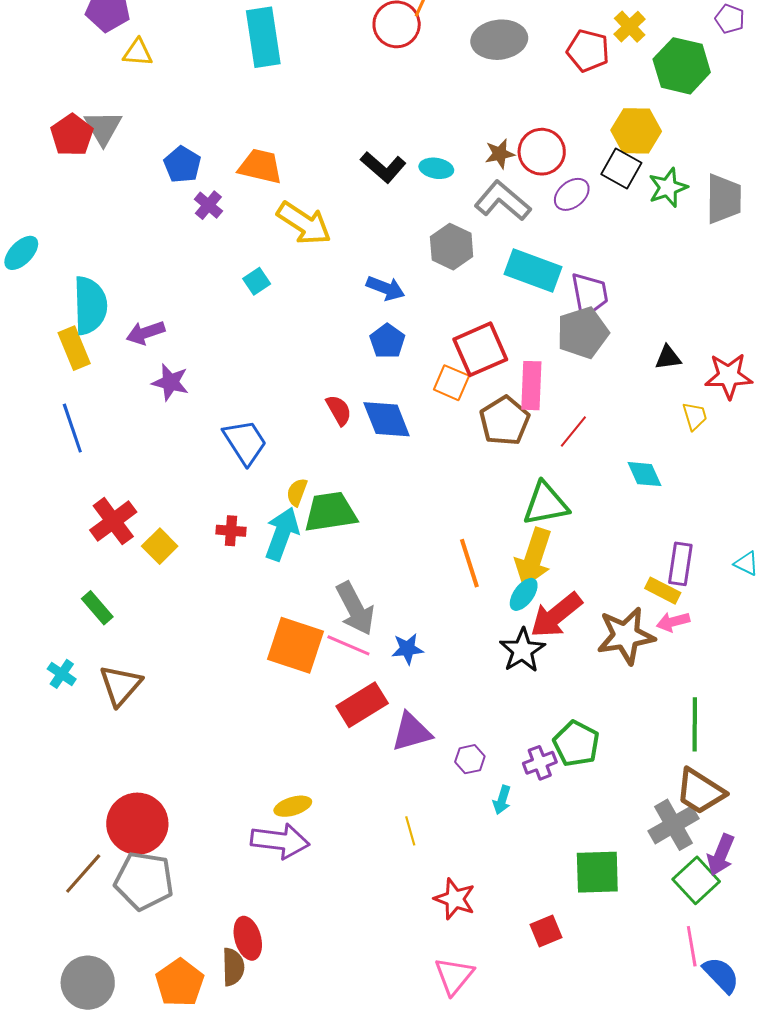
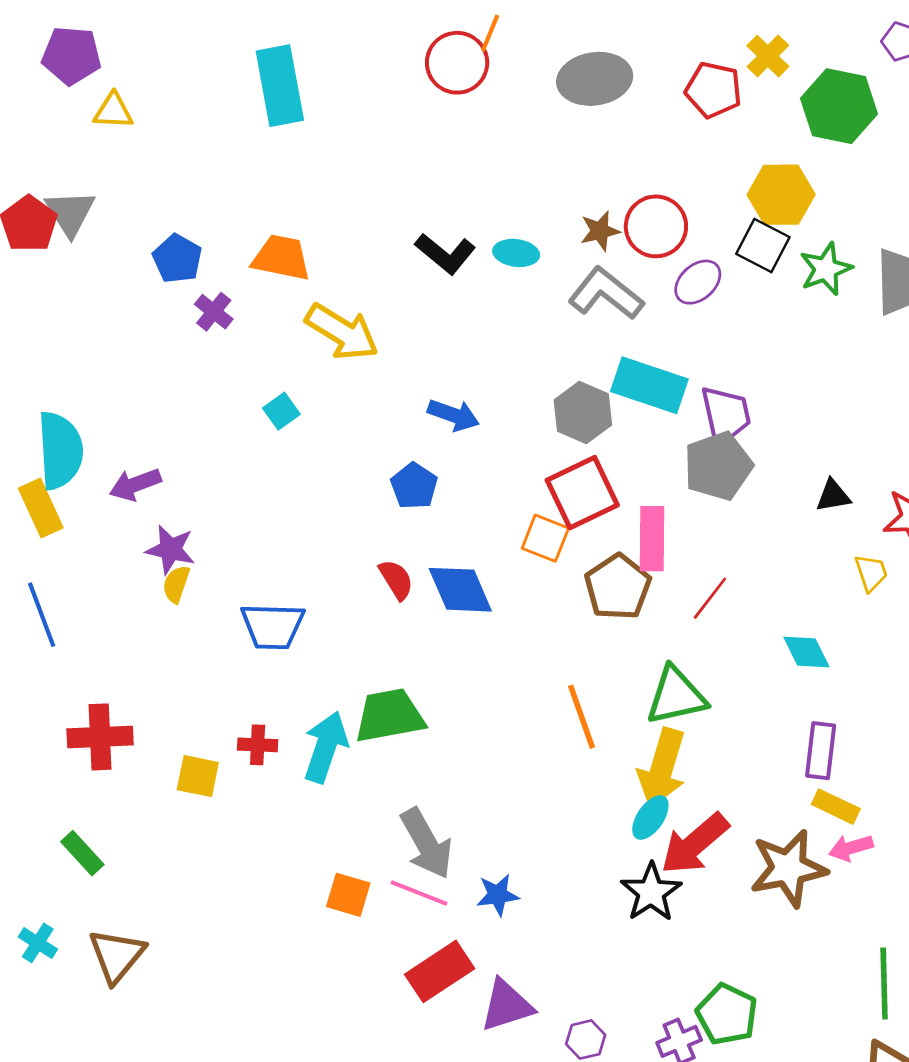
gray hexagon: (452, 247) -> (583, 413), moved
blue pentagon: (387, 341) -> (414, 486), moved
blue trapezoid: (245, 442) -> (273, 626), turned 126
yellow semicircle: (297, 492) -> (176, 584), moved
red cross: (113, 521) -> (100, 737), turned 36
yellow square: (160, 546) -> (198, 776), moved, turned -32
orange line: (469, 563) -> (582, 717), moved
purple rectangle: (680, 564) -> (821, 751), moved
orange square: (295, 645) -> (348, 895), size x0.6

